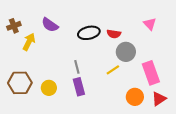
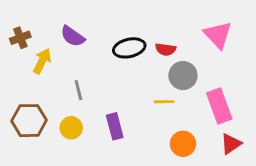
pink triangle: (150, 24) -> (218, 35), size x1.5
gray line: (77, 67) -> (78, 90), moved
yellow line: (113, 70) -> (164, 102), turned 32
orange circle: (135, 97) -> (183, 144), moved

